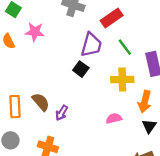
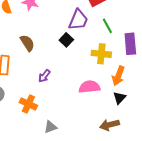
brown semicircle: (41, 102) -> (27, 43), moved
pink semicircle: (114, 118) -> (89, 87), size x1.5

